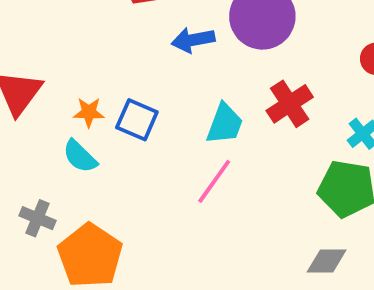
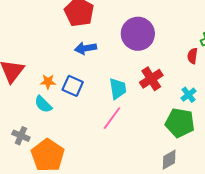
blue arrow: (193, 40) -> (86, 48), moved
cyan trapezoid: (225, 124) -> (118, 89), turned -30
gray diamond: (327, 261) -> (169, 160), turned -30

